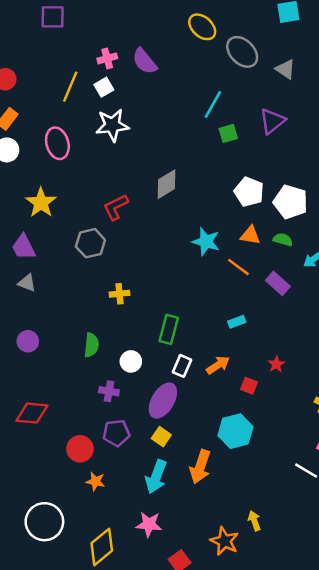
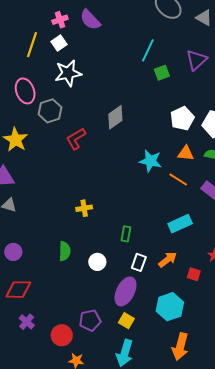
white pentagon: (249, 192) -> (182, 118), turned 30
gray hexagon: (90, 243) -> (50, 111), moved
cyan rectangle: (237, 322) -> (180, 224), size x1.6
green rectangle: (169, 329) -> (126, 234), size x0.7
purple cross: (109, 391) -> (27, 322), moved, turned 35
red diamond: (32, 413) -> (18, 290), moved
cyan hexagon: (235, 431) -> (170, 307), moved
orange arrow: (200, 467) -> (180, 347), moved

